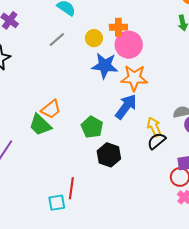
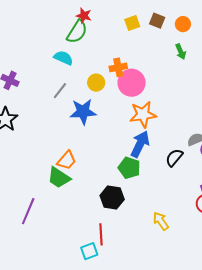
blue star: (105, 66) -> (83, 112), moved
green pentagon: (92, 127) -> (129, 168), moved
yellow arrow: (154, 127) -> (161, 221), moved
black semicircle: (157, 141) -> (174, 158), moved
black hexagon: (109, 155) -> (112, 197), moved

